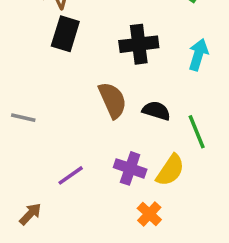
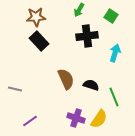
black rectangle: (65, 34) -> (39, 41), turned -60
black cross: (139, 44) -> (87, 36), moved
purple line: (71, 175) -> (30, 121), moved

